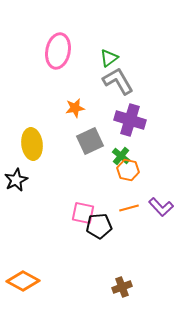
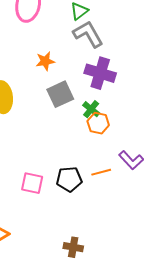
orange line: (129, 208) -> (101, 172), moved
pink square: (83, 213) -> (32, 183), moved
brown cross: (122, 287) -> (73, 247), moved, turned 30

